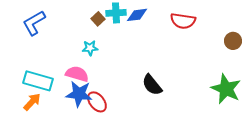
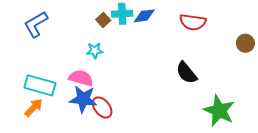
black semicircle: (152, 85) -> (186, 73), moved
green star: (226, 89) -> (219, 111), moved

